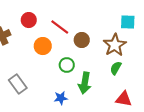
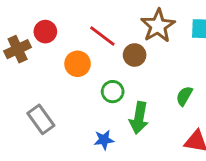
red circle: (29, 20) -> (45, 32), moved
brown star: (115, 45) -> (158, 26), moved

